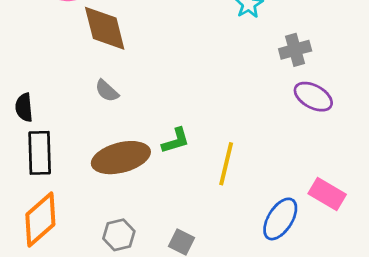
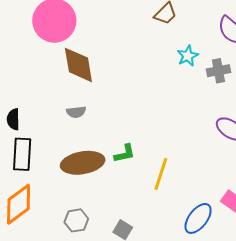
gray cross: (295, 50) -> (218, 71), moved
gray semicircle: (107, 91) -> (76, 112), turned -54

